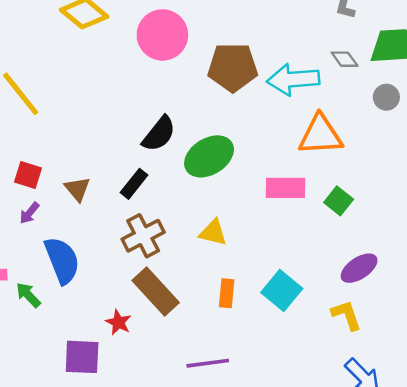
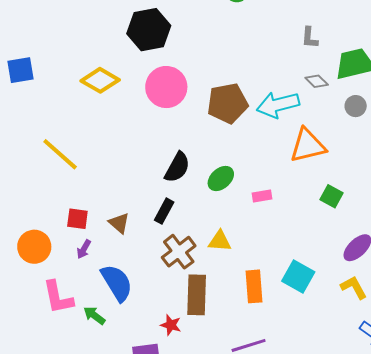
green ellipse: (209, 156) -> (221, 179), size x0.7
pink rectangle: (285, 188) -> (262, 196), moved, size x0.6
yellow triangle: (213, 233) -> (220, 241), moved
brown rectangle: (156, 292) -> (197, 295), turned 54
orange rectangle: (227, 293) -> (254, 286), size x1.4

